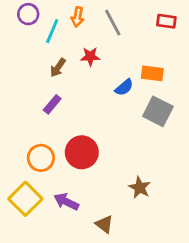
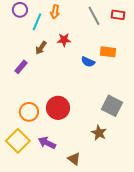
gray line: (113, 23) -> (94, 16), moved
blue semicircle: (124, 87) -> (88, 62), turned 64
purple rectangle: (52, 104) -> (21, 67), moved
gray square: (158, 111) -> (112, 106), moved

